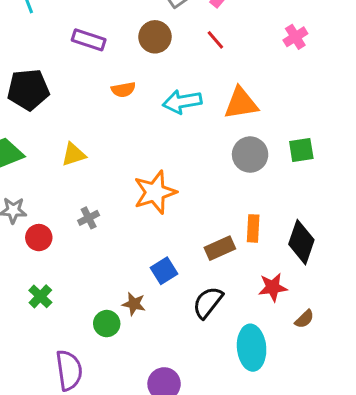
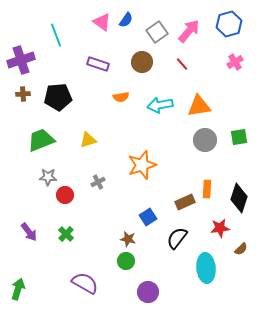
green circle: (107, 324) -> (126, 261), moved
purple semicircle: (69, 370) -> (85, 283), turned -52

